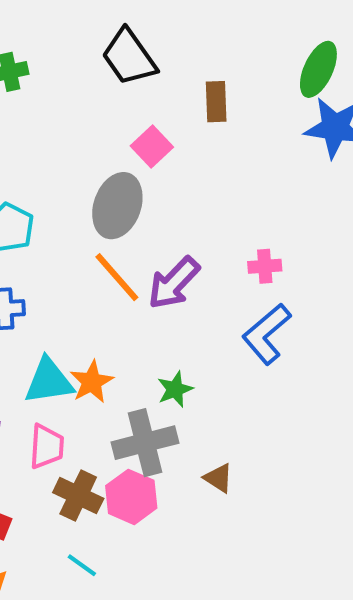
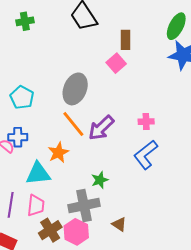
pink square: (152, 147) -> (116, 63), moved
orange star: (92, 382) -> (58, 153), moved
brown cross: (78, 496) -> (50, 230), turned 30

